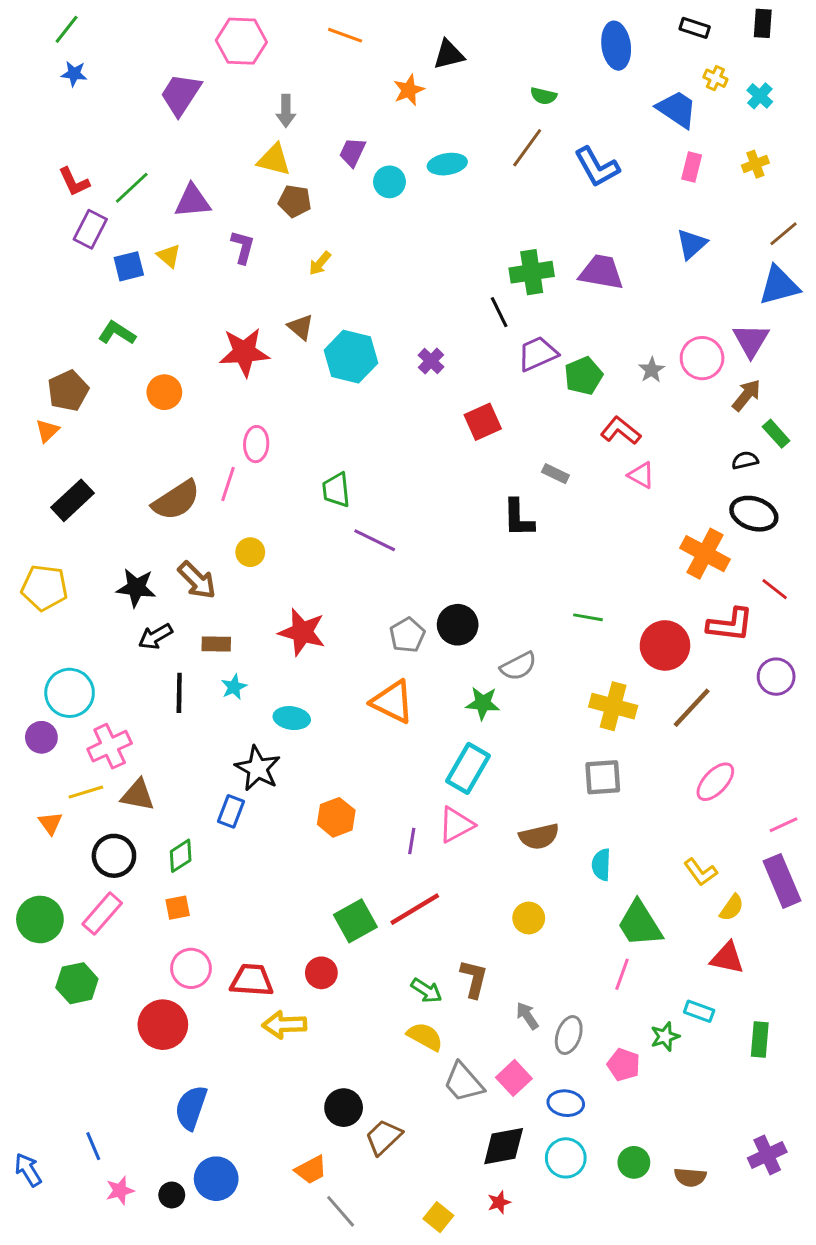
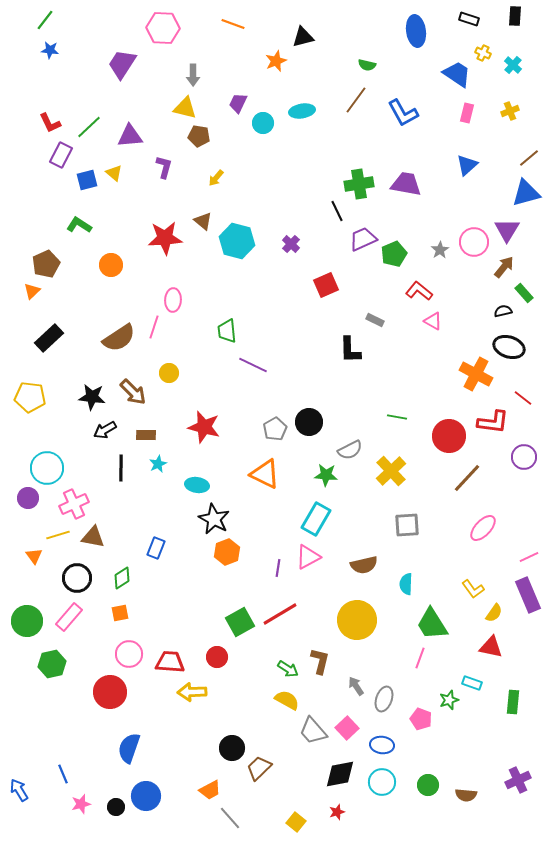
yellow cross: (613, 706) -> (391, 471), moved, turned 32
black star: (258, 768) -> (214, 519), moved
yellow circle: (529, 918) -> (357, 620), size x1.8

